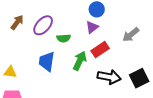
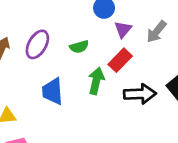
purple triangle: (92, 27) -> (123, 29), moved
green semicircle: (64, 38) -> (79, 47), moved

